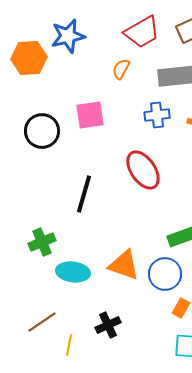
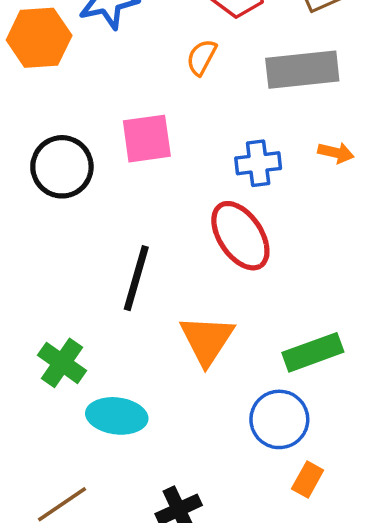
blue cross: (157, 115) -> (258, 163), moved
green cross: (42, 242) -> (62, 363), turned -32
orange triangle: (124, 265) -> (207, 340), moved, turned 44

